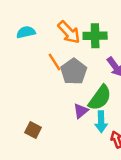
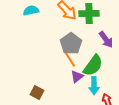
orange line: (55, 62) -> (70, 60), moved

